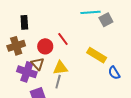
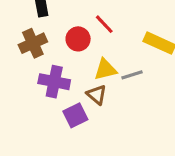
brown triangle: (38, 64) -> (97, 95), moved
gray line: (58, 82) -> (132, 75), moved, turned 64

